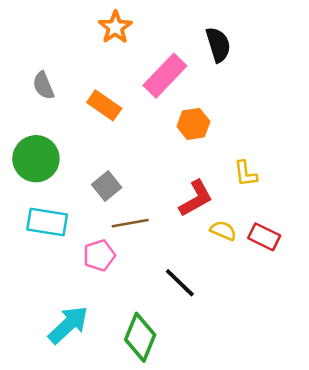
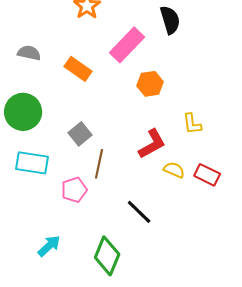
gray semicircle: (43, 86) -> (29, 53), turned 125
brown line: (130, 223) -> (99, 164), turned -68
cyan arrow: (68, 325) -> (49, 246), size x0.7

